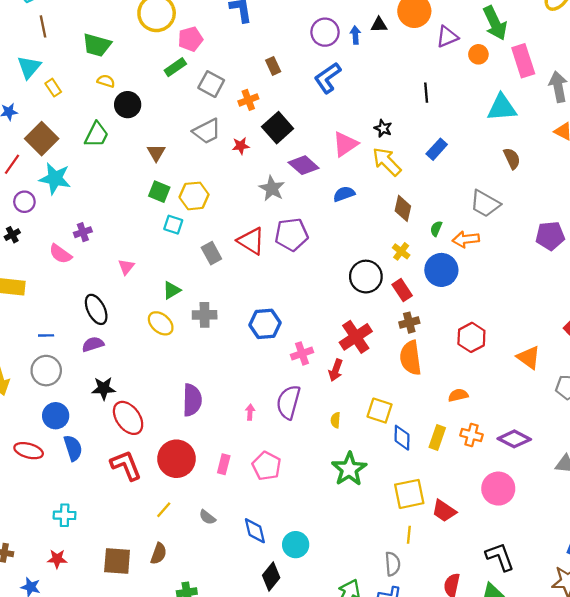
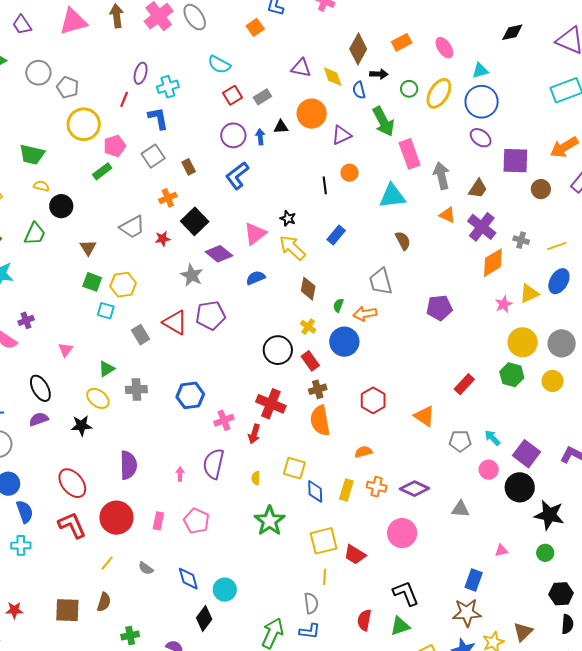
orange circle: (478, 54) -> (349, 173), moved
gray square: (211, 84) -> (153, 156), moved, turned 30
gray trapezoid: (485, 204) -> (381, 282), turned 48
red cross: (356, 337) -> (271, 404), turned -32
black star: (104, 388) -> (81, 426), moved
cyan cross: (65, 515) -> (21, 545), moved

